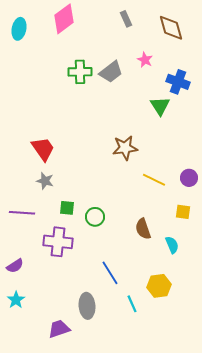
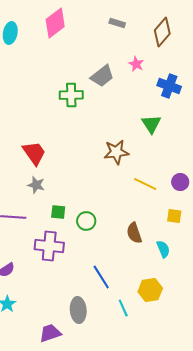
gray rectangle: (126, 19) -> (117, 23), turned -49
brown diamond: (171, 28) -> (162, 32), turned 56
green cross: (80, 72) -> (71, 95), moved
green triangle: (160, 106) -> (151, 124), moved

